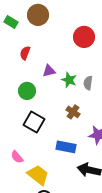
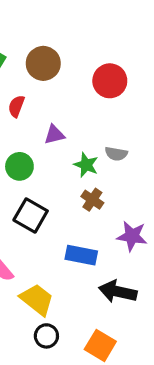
brown circle: (38, 15) -> (43, 63), moved
green star: (69, 80) -> (86, 165), moved
gray semicircle: (88, 83) -> (116, 154), turned -88

